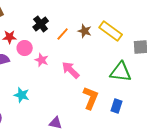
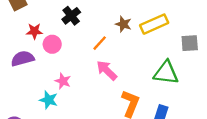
yellow rectangle: (111, 31) -> (154, 24), turned -60
orange line: (63, 34) -> (100, 43), moved
pink star: (42, 60) -> (63, 81), moved

